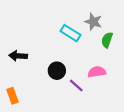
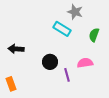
gray star: (93, 22) -> (75, 12), moved
purple line: (76, 86) -> (67, 75), turned 32

